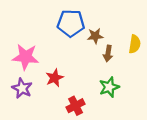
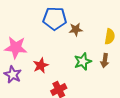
brown arrow: (108, 53) -> (105, 60), moved
green star: (109, 87) -> (83, 62), moved

